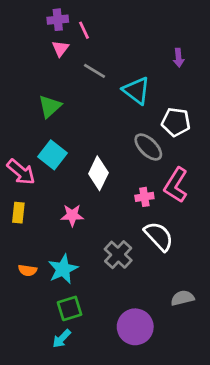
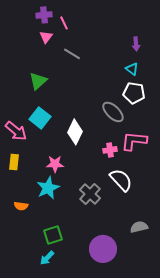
cyan triangle: (137, 91) -> (132, 69), moved, size x0.6
pink L-shape: (176, 185) -> (134, 141), turned 64
cyan star: (63, 269) -> (48, 188), moved

